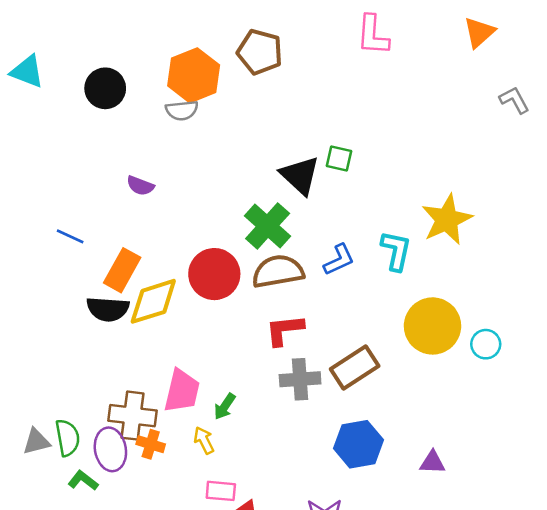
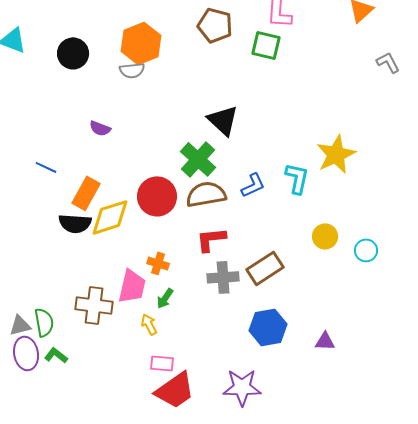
brown pentagon: (260, 52) -> (215, 25), moved
green square: (339, 158) -> (266, 45), moved, size x1.4
yellow circle: (432, 326) -> (325, 236), size x0.6
orange cross: (151, 444) -> (158, 263), moved
purple ellipse: (110, 449) -> (26, 353), moved

